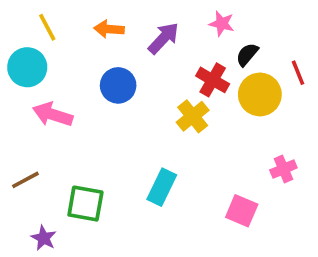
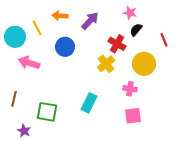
pink star: (222, 24) -> (130, 13), moved
yellow line: (47, 27) -> (37, 28), moved
yellow circle: (260, 94) -> (144, 64), moved
pink cross: (283, 169) -> (130, 89), moved, turned 32
brown line: (25, 180) -> (14, 99), turned -49
pink square: (242, 211) -> (133, 116), turned -30

